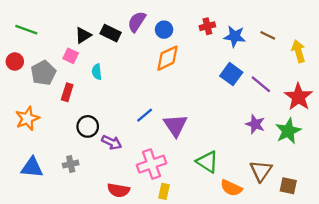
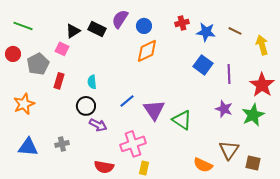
cyan semicircle: (97, 72) -> (92, 82), moved
purple line: (261, 84) -> (229, 74), turned 48
black circle: (88, 126) -> (86, 106), moved
green triangle: (207, 162) -> (182, 120), moved

